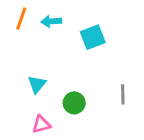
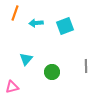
cyan arrow: (51, 21) -> (36, 23), moved
pink triangle: (41, 124) -> (12, 87), moved

